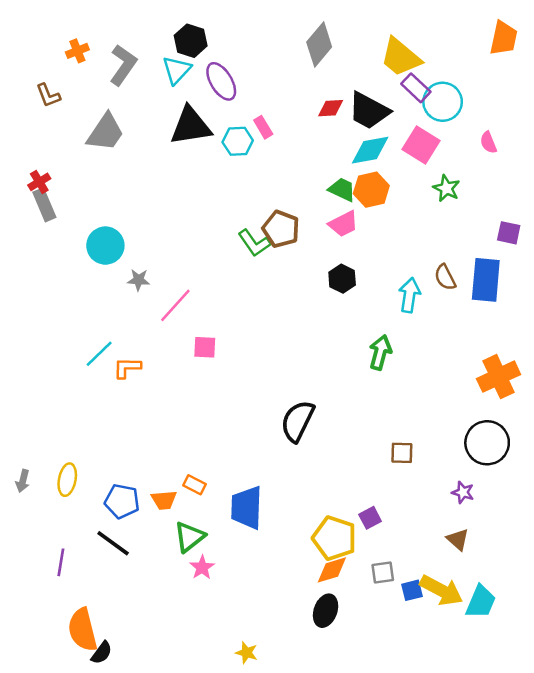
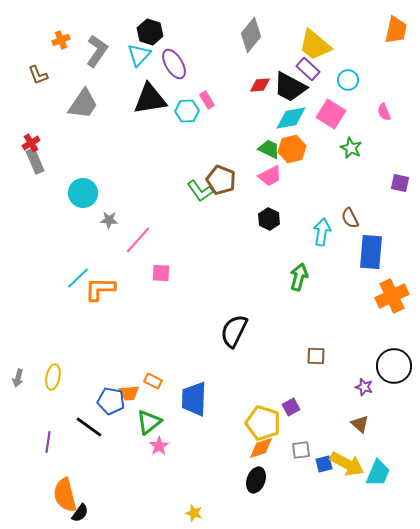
purple rectangle: (416, 88) -> (308, 69), moved
cyan circle: (443, 102) -> (348, 80), size x0.7
blue rectangle: (486, 280) -> (371, 252), moved
orange L-shape: (127, 368) -> (100, 289), size x1.4
black circle: (487, 443) -> (394, 366), moved
blue pentagon: (122, 501) -> (111, 401), moved

